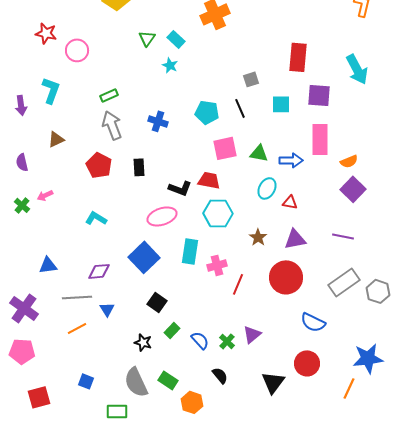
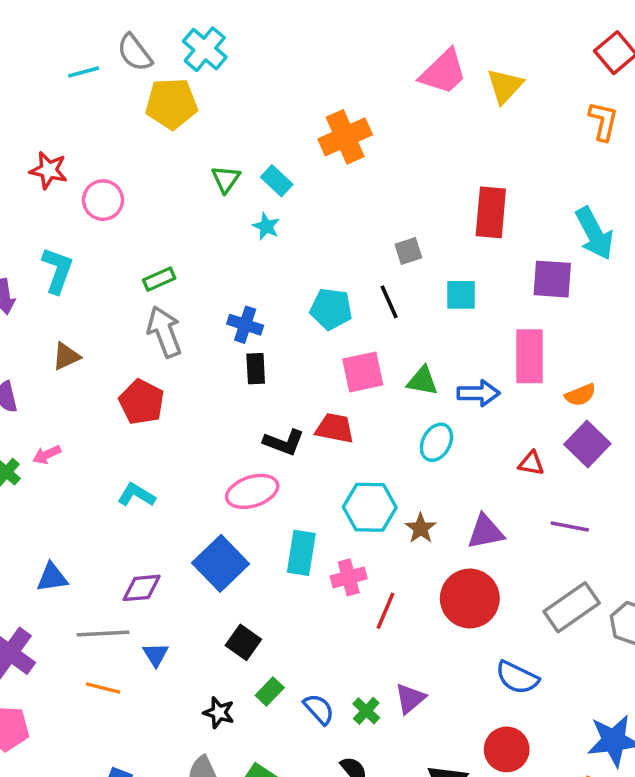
purple square: (319, 95) -> (552, 279), moved
black rectangle: (139, 167) -> (256, 369), moved
red triangle: (290, 202) -> (531, 463), moved
cyan hexagon: (218, 213) -> (370, 507), moved
orange line: (77, 328) -> (103, 688), turned 42

